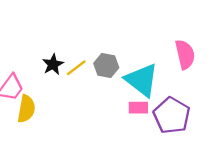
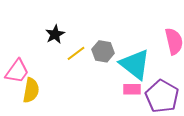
black star: (53, 64) -> (55, 34), moved

